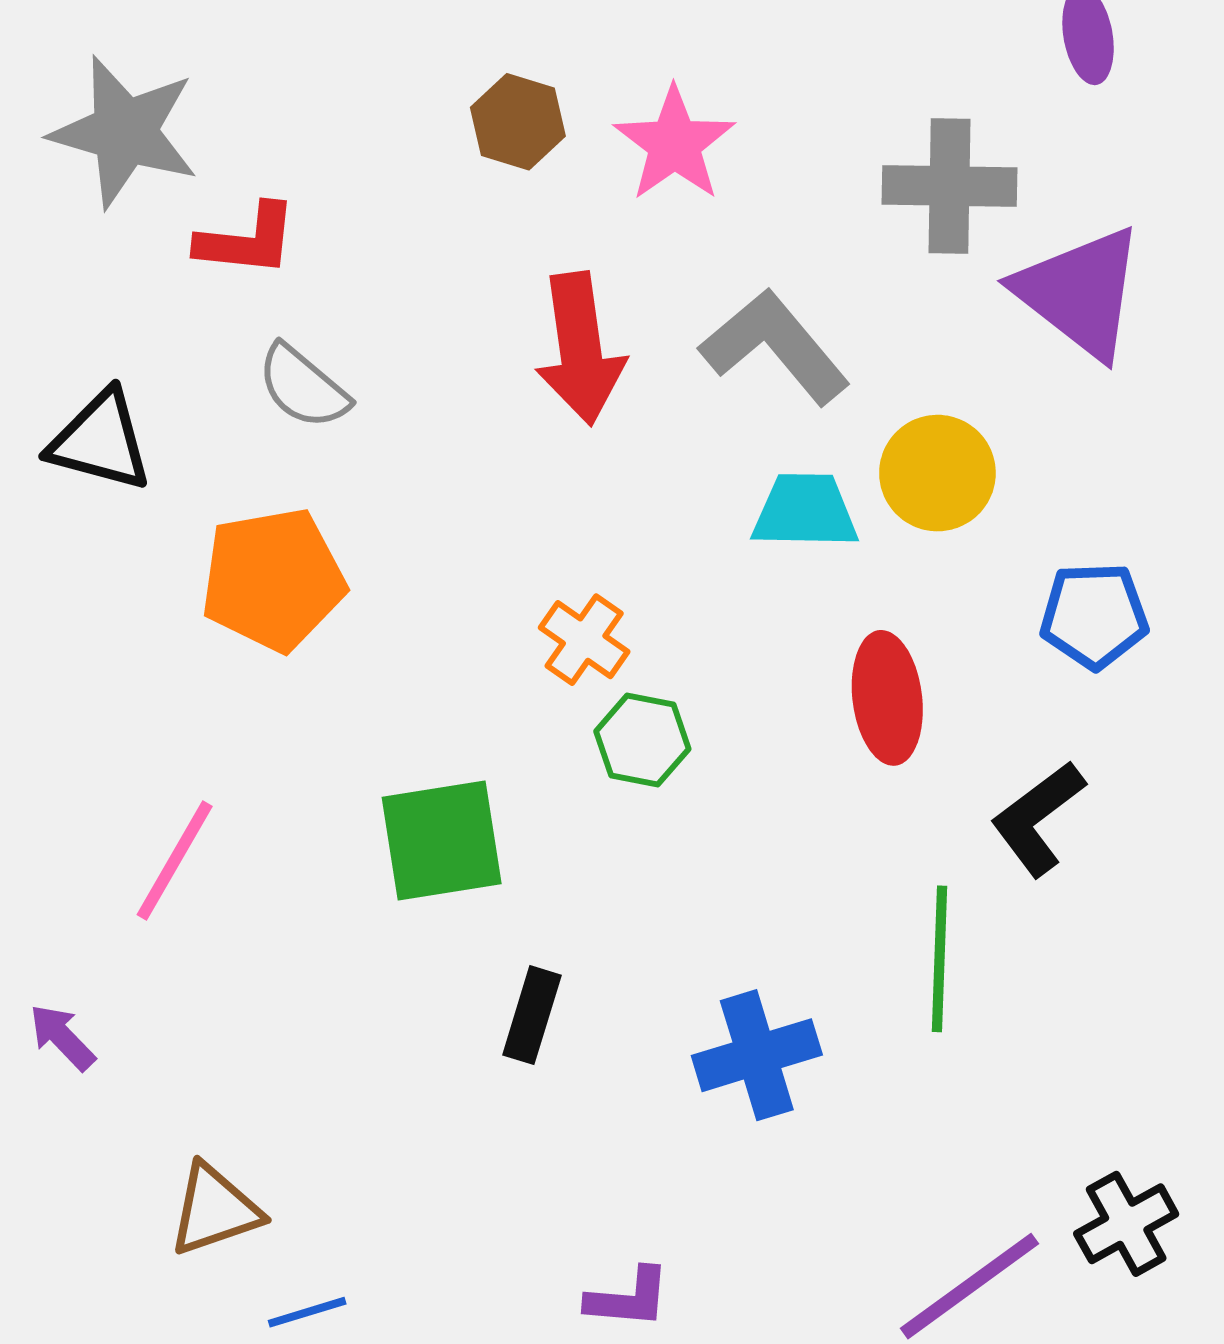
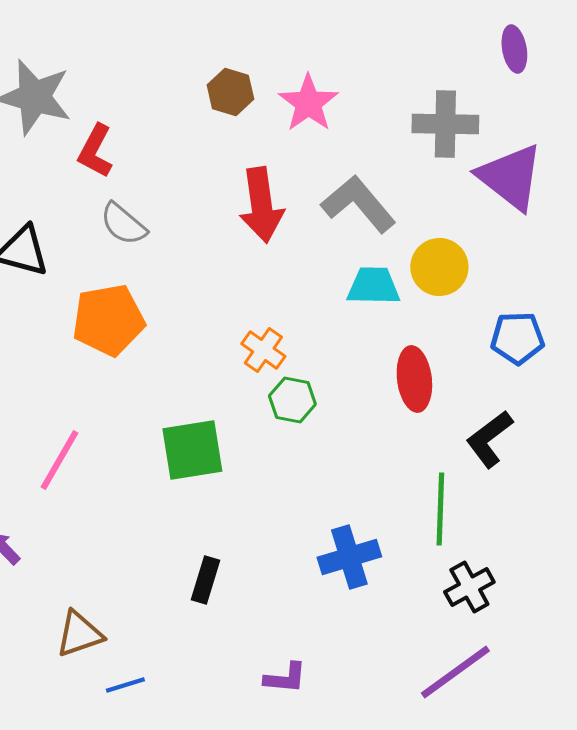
red L-shape: (247, 240) -> (95, 151), turned 112
black rectangle: (532, 1015) -> (205, 580), moved
black cross: (1126, 1224) -> (469, 587), moved

